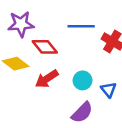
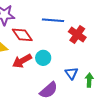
cyan circle: (83, 80) -> (43, 58), moved

